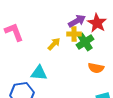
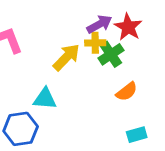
yellow arrow: (54, 44) -> (66, 57), size x1.5
orange semicircle: (96, 68) -> (127, 92), turned -49

